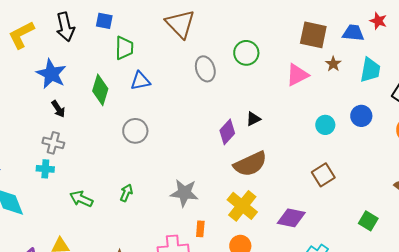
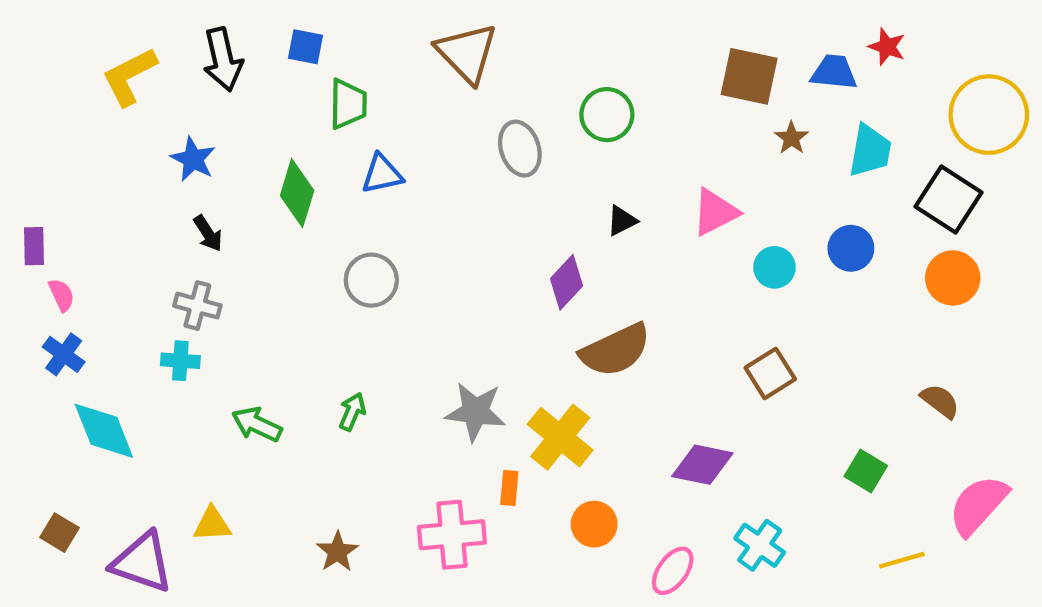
blue star: (51, 74) -> (193, 159), size x0.7
pink triangle: (297, 75) -> (715, 212), moved
black triangle: (253, 119) -> (622, 221), moved
yellow cross: (242, 206) -> (560, 437), moved

